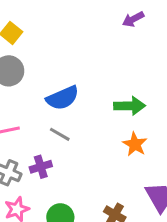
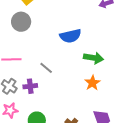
blue semicircle: (63, 98) -> (70, 36), moved

